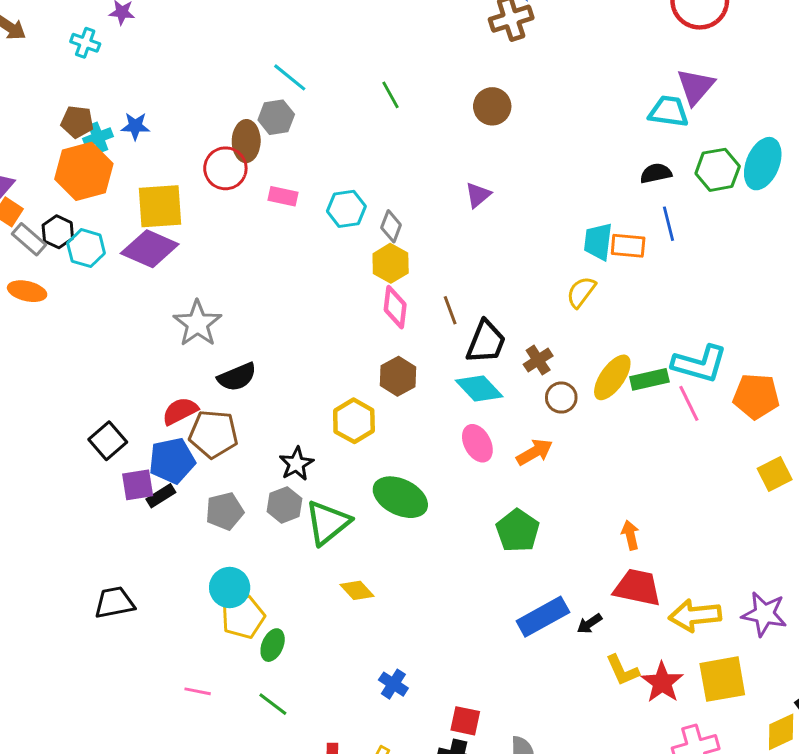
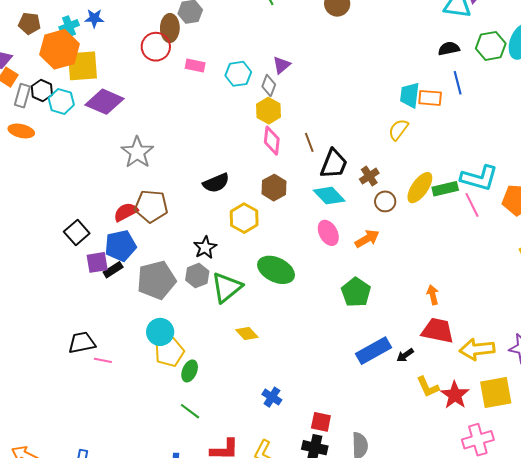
brown pentagon: (77, 122) -> (29, 23), moved
purple triangle: (478, 195) -> (282, 65), moved
yellow square: (160, 206) -> (82, 66), moved
gray rectangle: (29, 239) -> (22, 96), turned 65
black semicircle: (237, 377) -> (216, 183), moved
brown pentagon: (213, 434) -> (151, 206), moved
gray pentagon: (225, 511) -> (156, 280), size x1.5
pink line: (198, 691) -> (103, 360), moved

